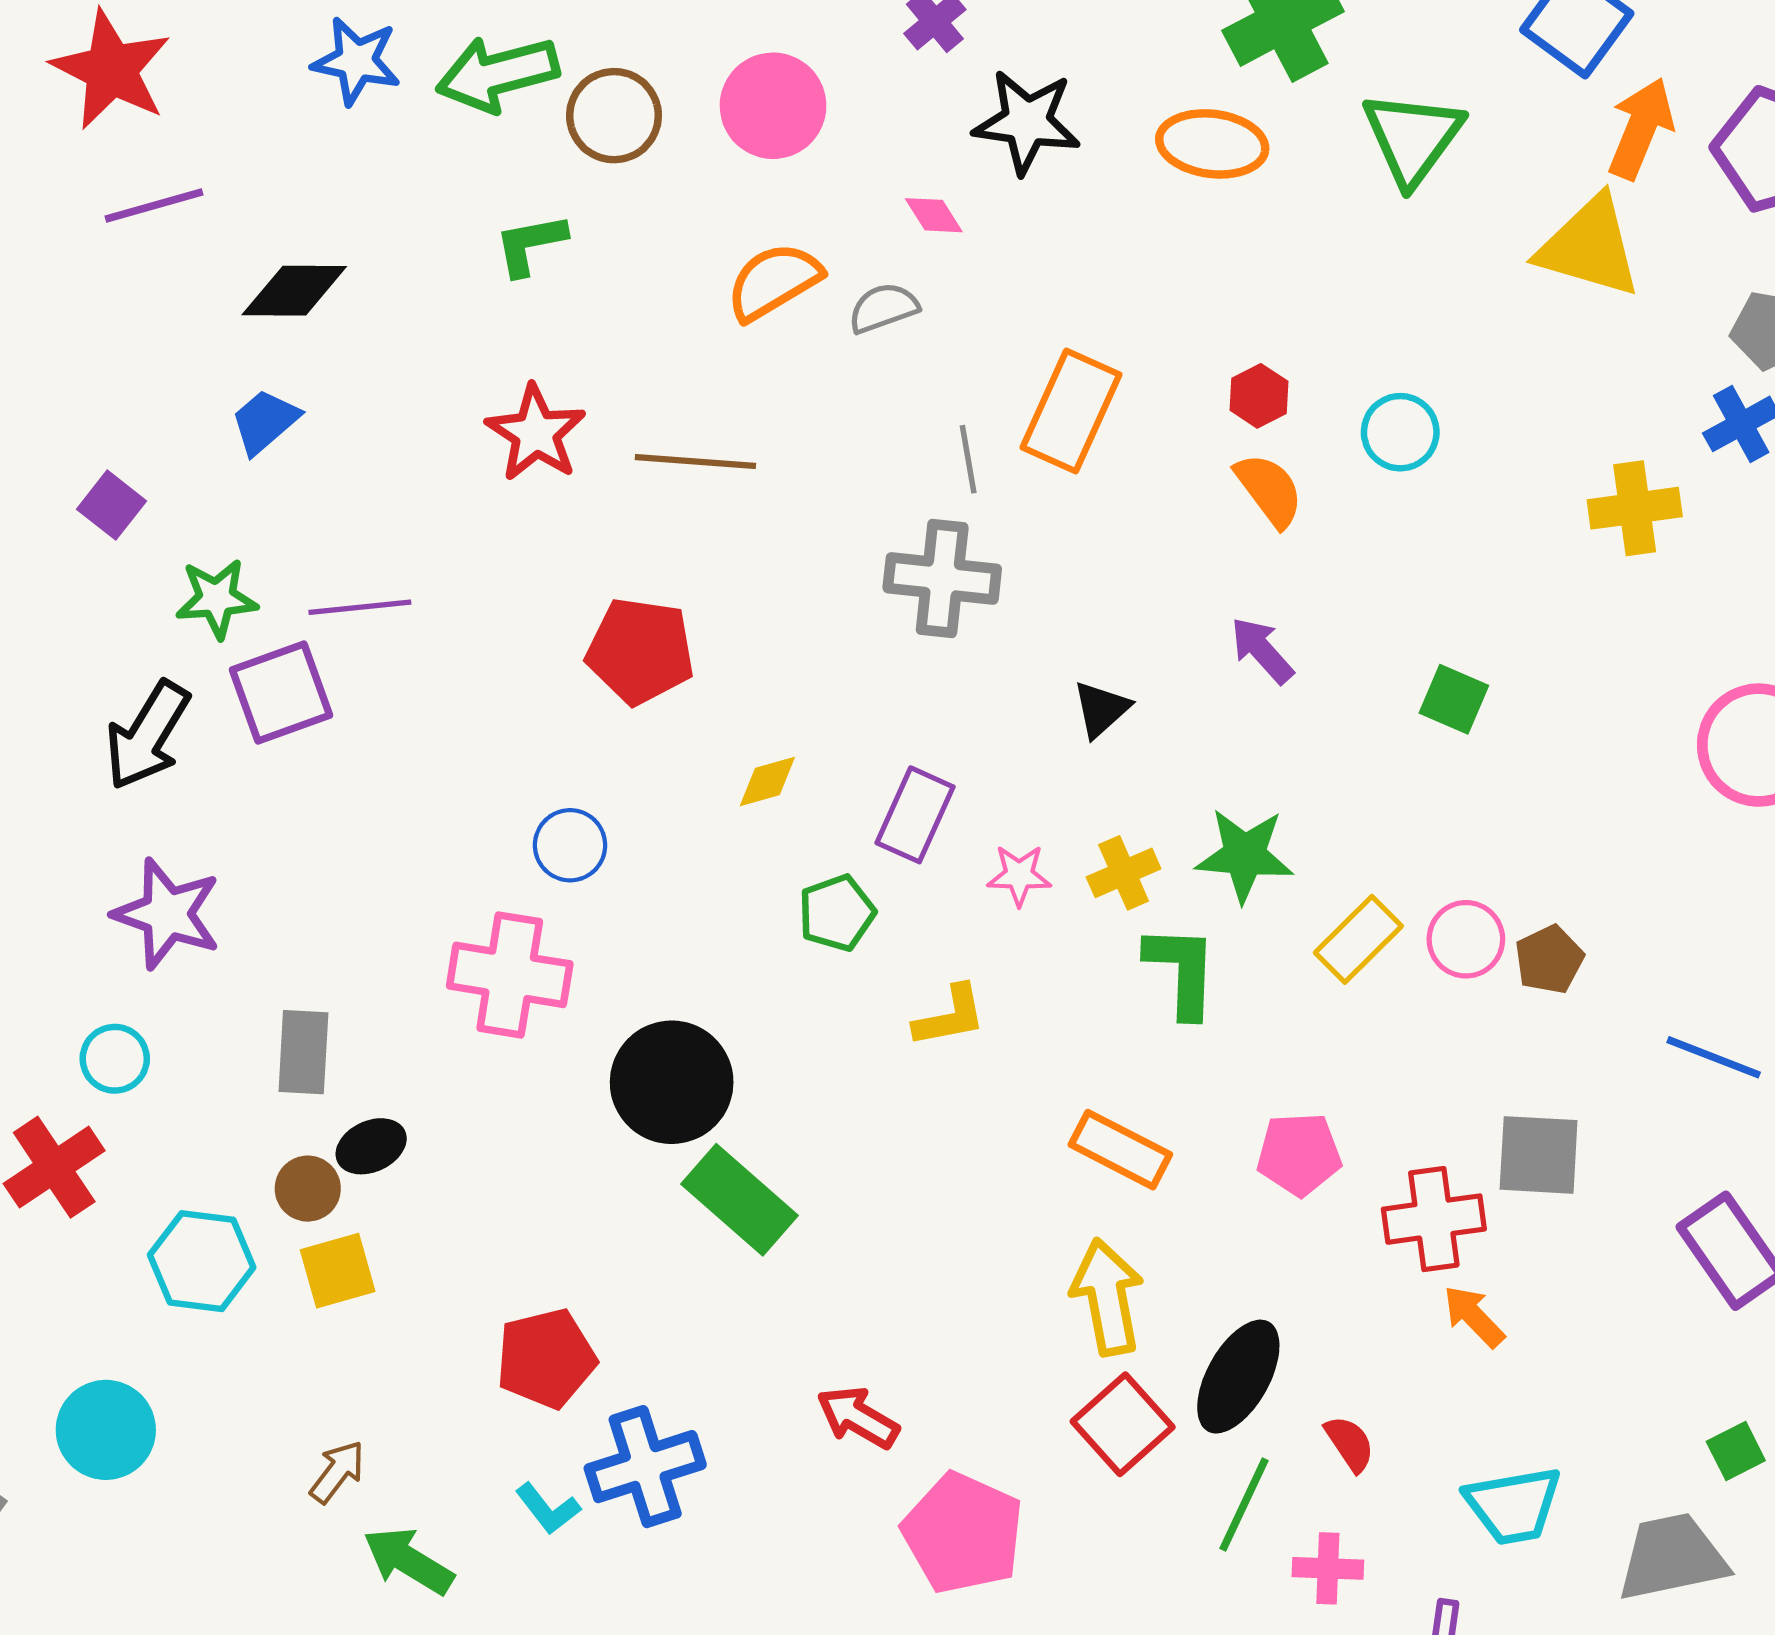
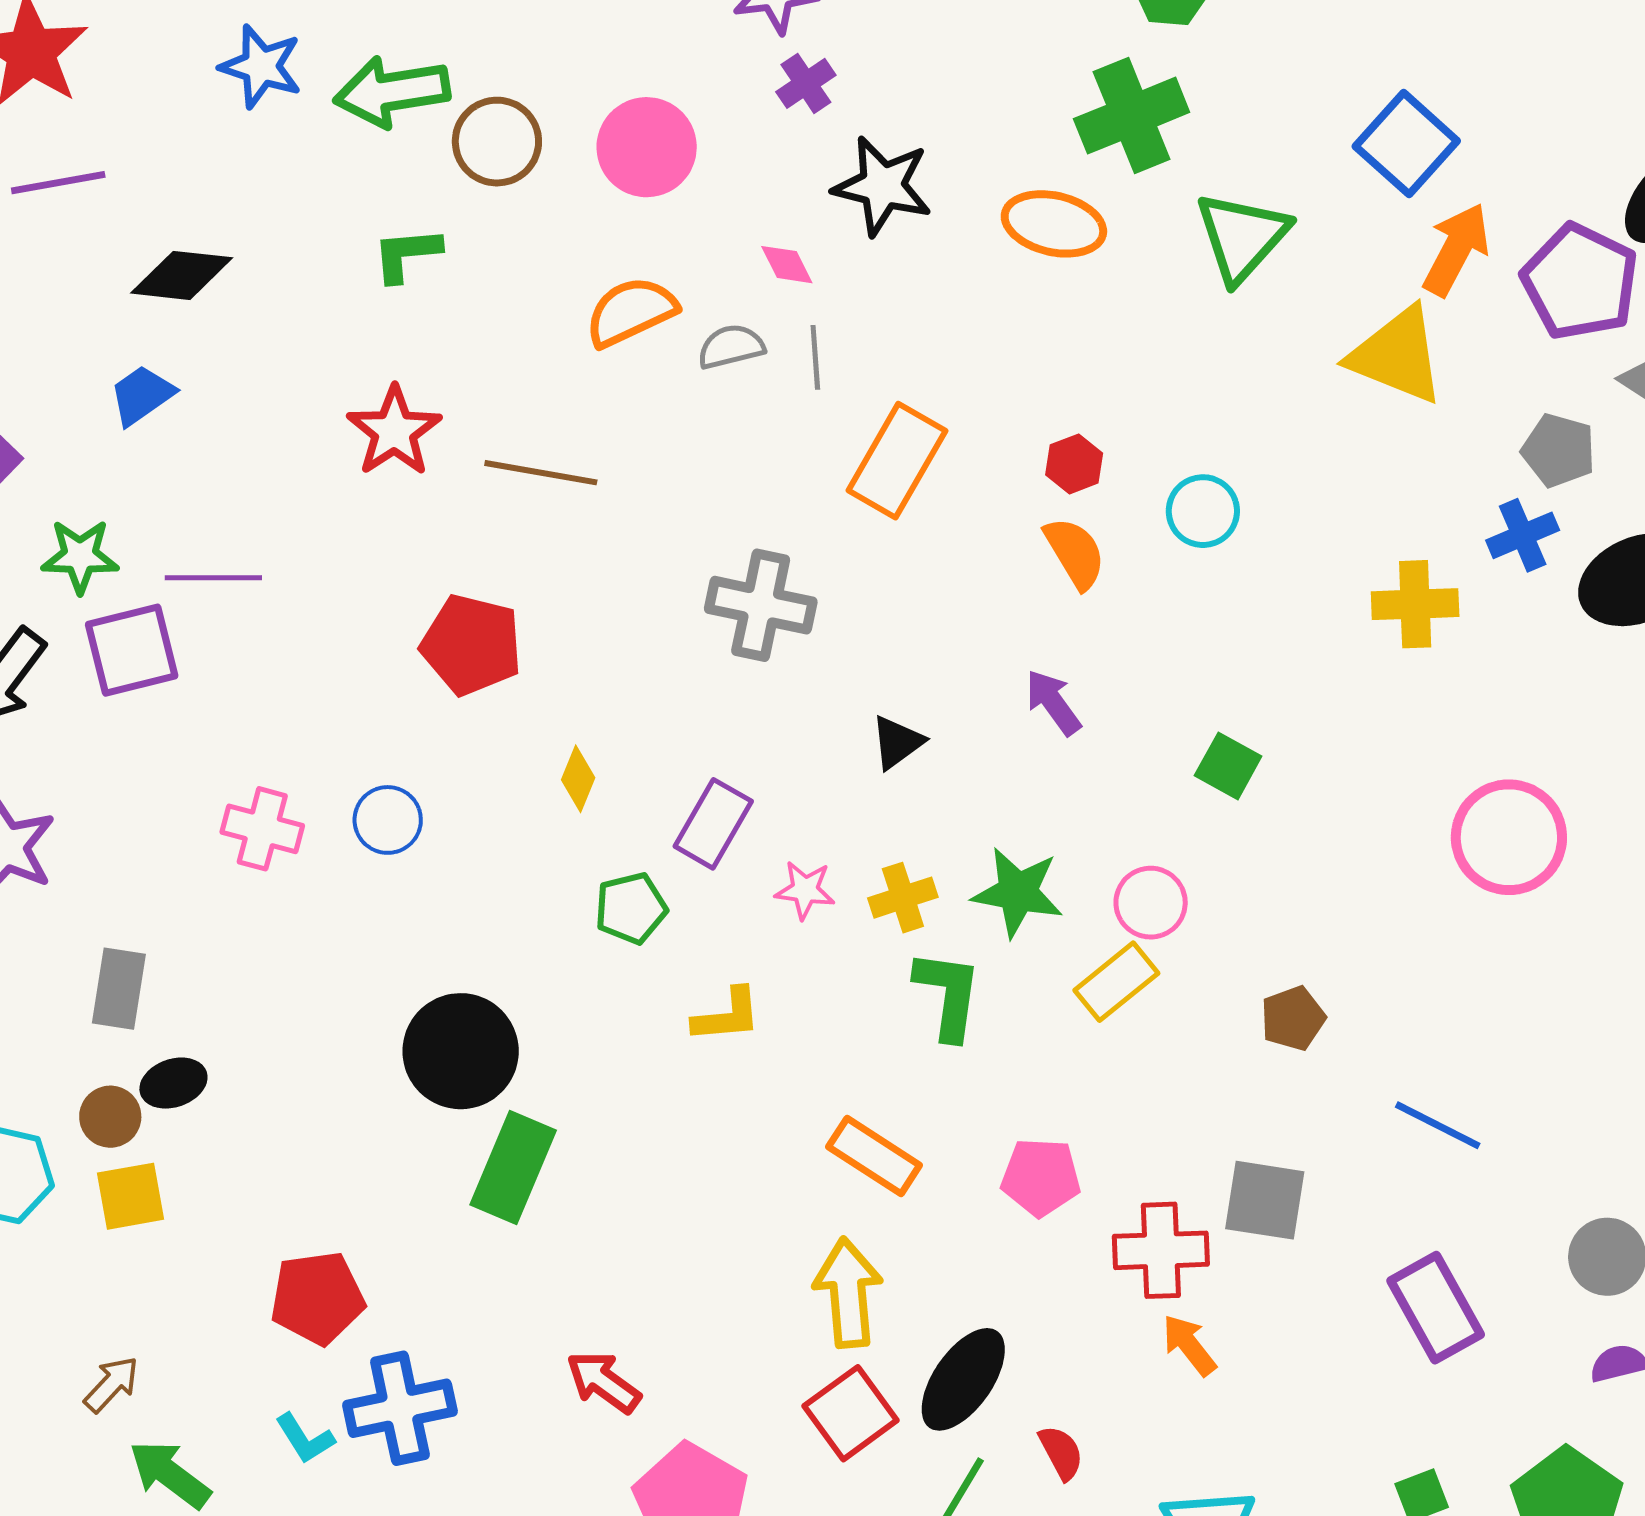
gray line: (968, 459) -> (815, 357), moved
yellow diamond: (767, 781) -> (578, 779), turned -58
pink circle: (1466, 939) -> (1151, 903), moved
pink cross: (510, 975) -> (262, 829), moved, size x0.7
green rectangle: (739, 1200) -> (513, 1168), turned 66

